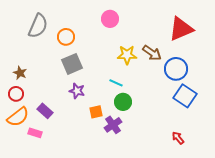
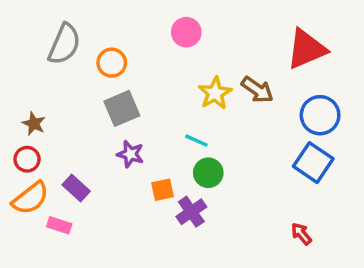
yellow star: (127, 55) -> (215, 93), turned -30
blue circle: (176, 69) -> (320, 115), moved

